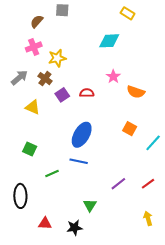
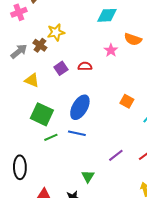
pink cross: (34, 47) -> (19, 12), moved
brown cross: (45, 79) -> (40, 45), moved
orange semicircle: (136, 92) -> (133, 39), moved
green square: (30, 149) -> (42, 114), moved, size x1.6
green line: (52, 174) -> (51, 137), moved

